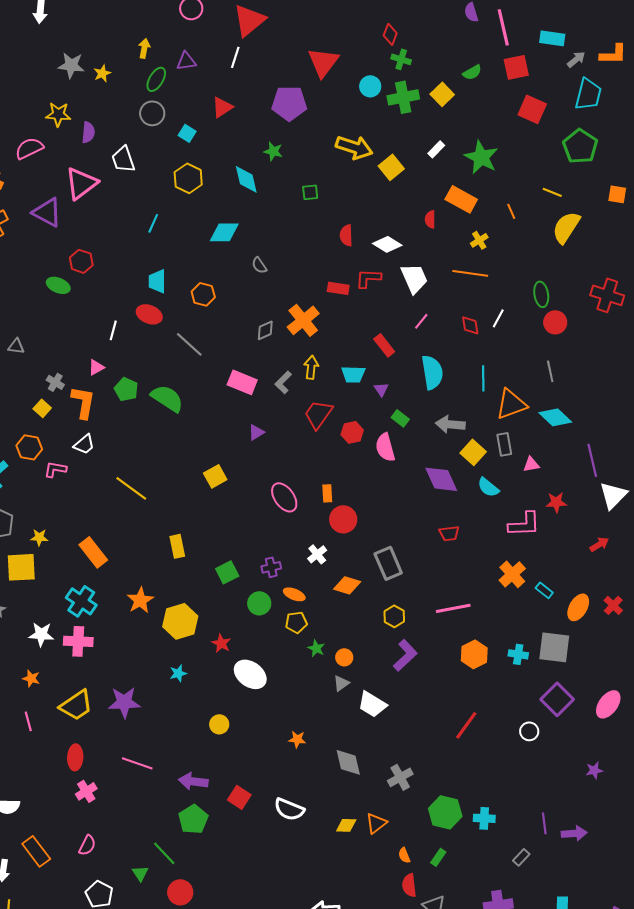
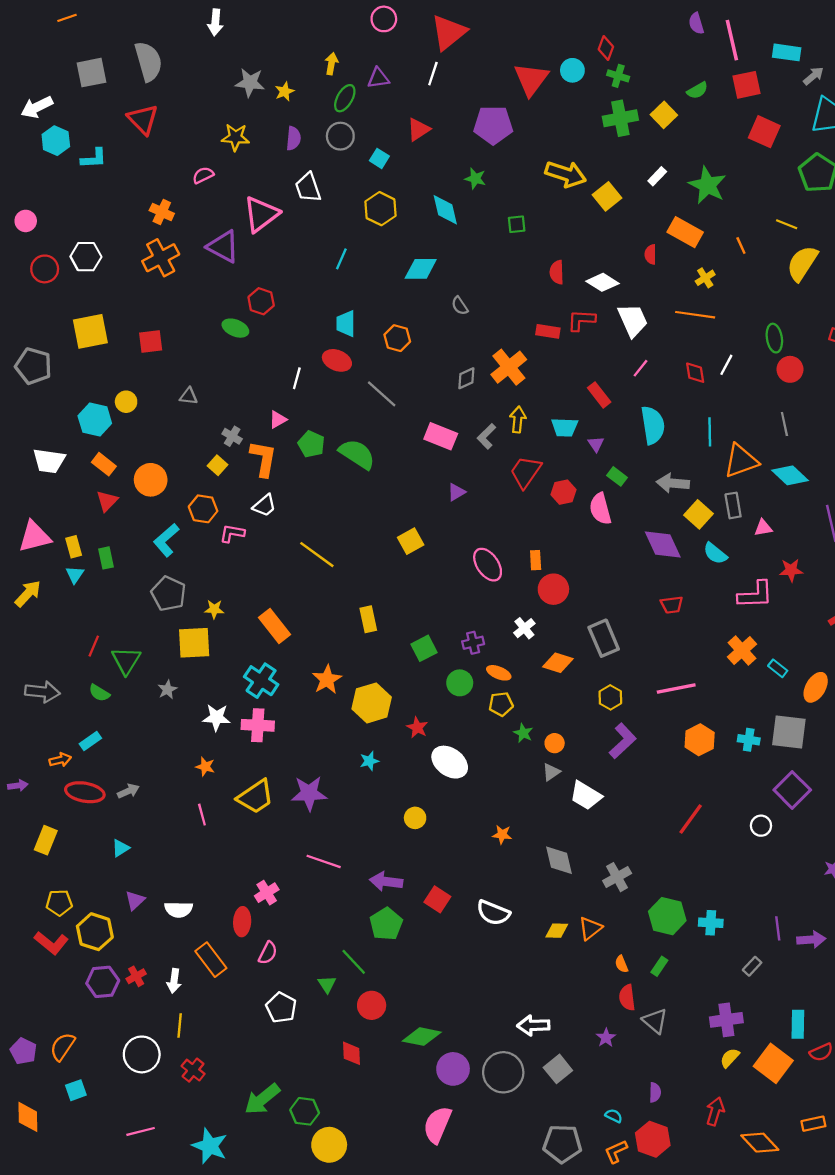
cyan circle: (370, 86) -> (572, 70), moved
purple semicircle: (88, 132) -> (293, 138), moved
pink semicircle: (29, 148) -> (203, 175), size x0.7
red ellipse: (75, 757) -> (242, 922), moved

